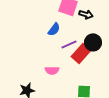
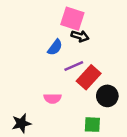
black arrow: (86, 14) -> (80, 36), moved
black circle: (93, 42) -> (107, 96), moved

